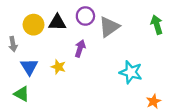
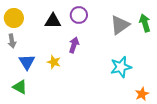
yellow circle: (34, 25) -> (14, 18), moved
gray triangle: (109, 27) -> (120, 25), moved
cyan star: (131, 72) -> (121, 67), turned -30

